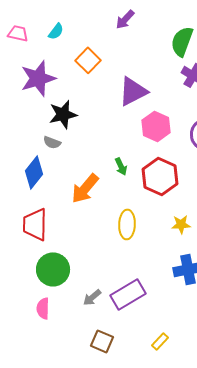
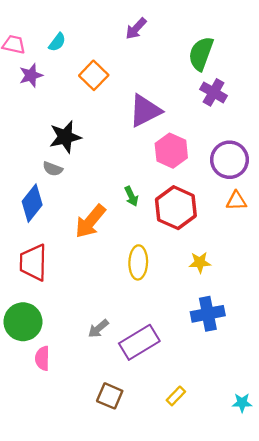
purple star: (38, 78) -> (31, 75), moved, size x0.6
green circle: (53, 269) -> (23, 322), moved
gray arrow: (92, 297) -> (98, 329), moved

